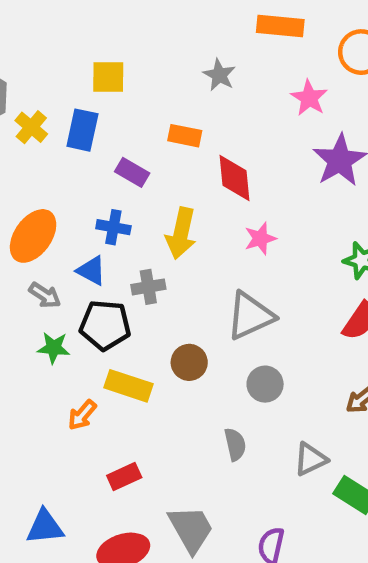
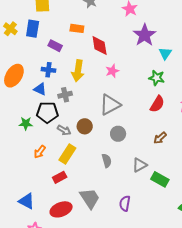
gray arrow: (45, 295) -> (64, 130), moved
yellow rectangle: (128, 386) -> (67, 154), moved, turned -72
blue triangle: (45, 527) -> (27, 201), turned 36

